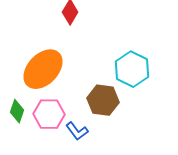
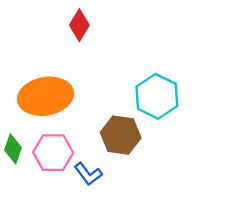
orange ellipse: (43, 69) -> (46, 96), turned 36

